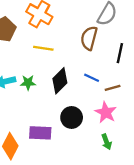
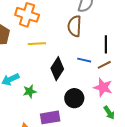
black line: (120, 53) -> (106, 44), moved
green star: (28, 83) -> (30, 91), moved

